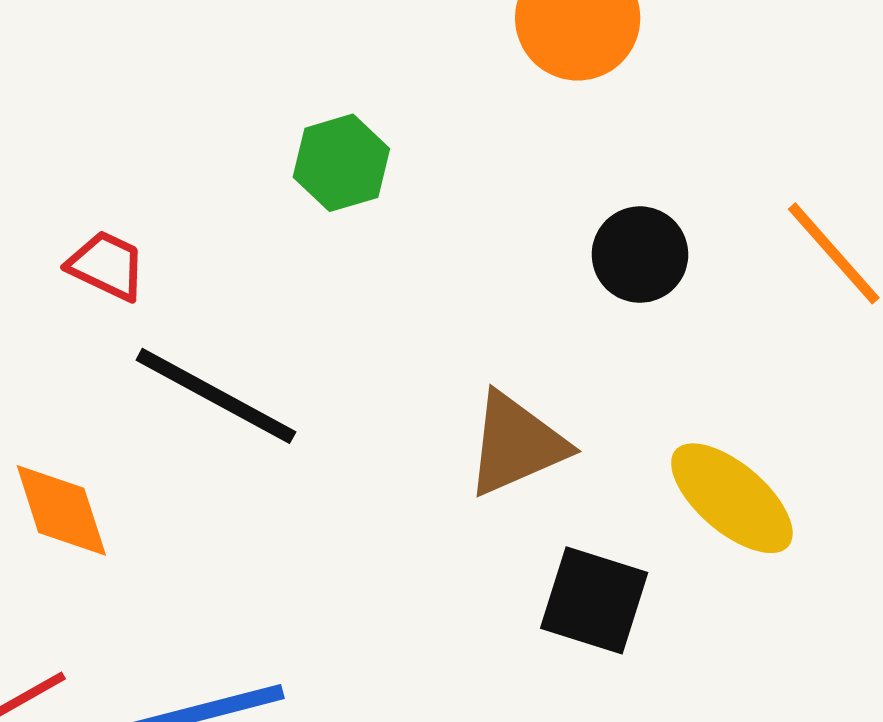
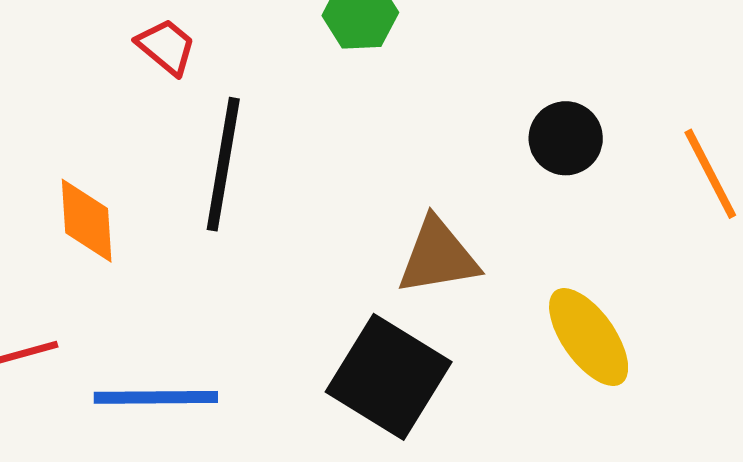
black line: (216, 396) -> (223, 164), turned 57
black square: (594, 600) -> (389, 377), moved, size x1.4

